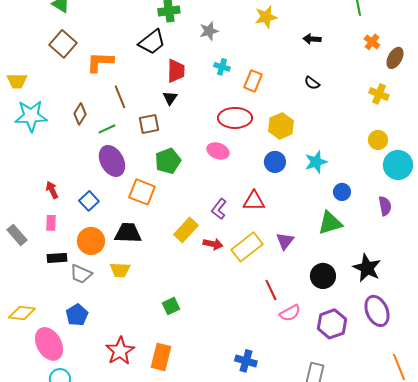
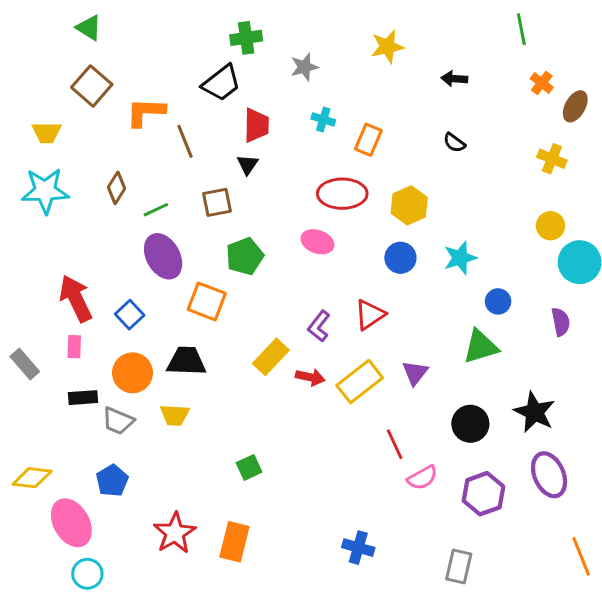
yellow trapezoid: (17, 81) -> (47, 133), moved
brown line: (120, 97) -> (185, 141), moved
red arrow: (52, 190) -> (76, 299), size x1.8
red triangle: (254, 201) -> (370, 315), turned -35

